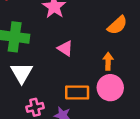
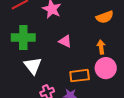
orange semicircle: (117, 25) -> (105, 17), turned 30

